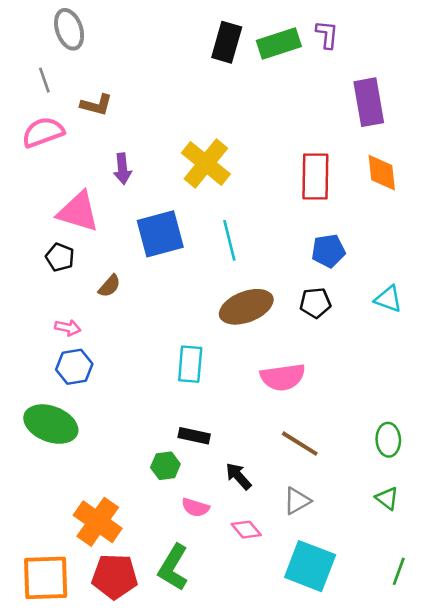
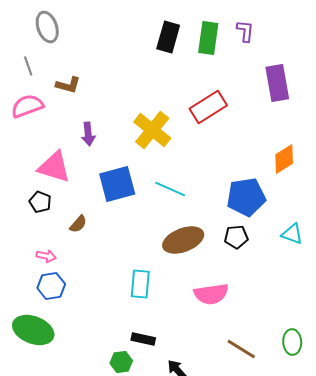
green rectangle: (279, 44) -> (208, 38), turned -64
orange diamond: (382, 173) -> (284, 159), moved, turned 64
red rectangle: (315, 176) -> (208, 107), moved, turned 57
cyan line: (229, 240) -> (170, 189), turned -52
blue pentagon: (328, 251) -> (246, 197), size x1.5
brown line: (300, 444) -> (241, 349), moved

